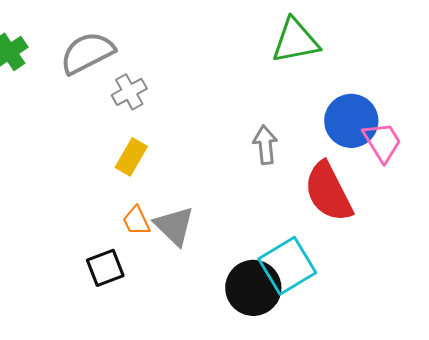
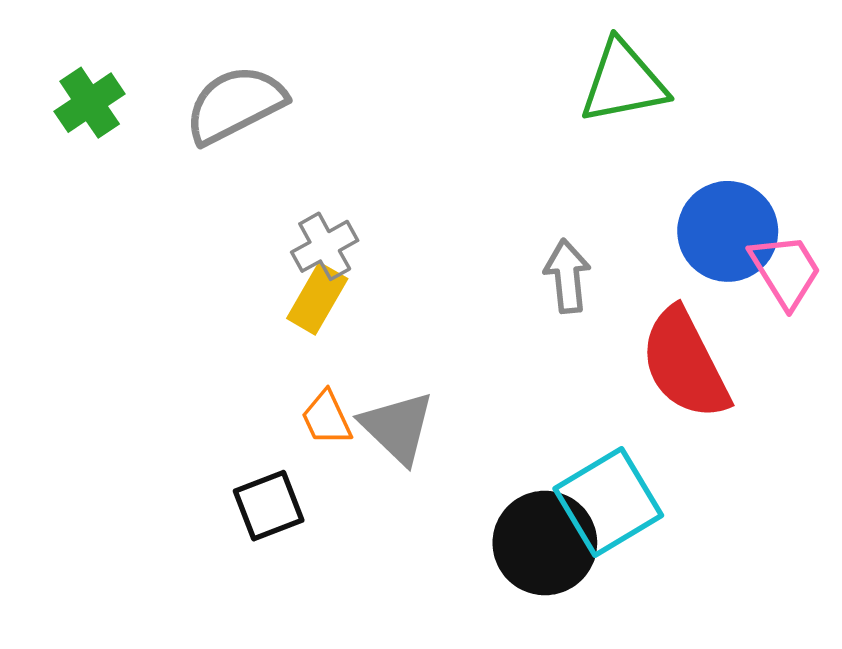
gray cross: (129, 92) -> (325, 246), moved

